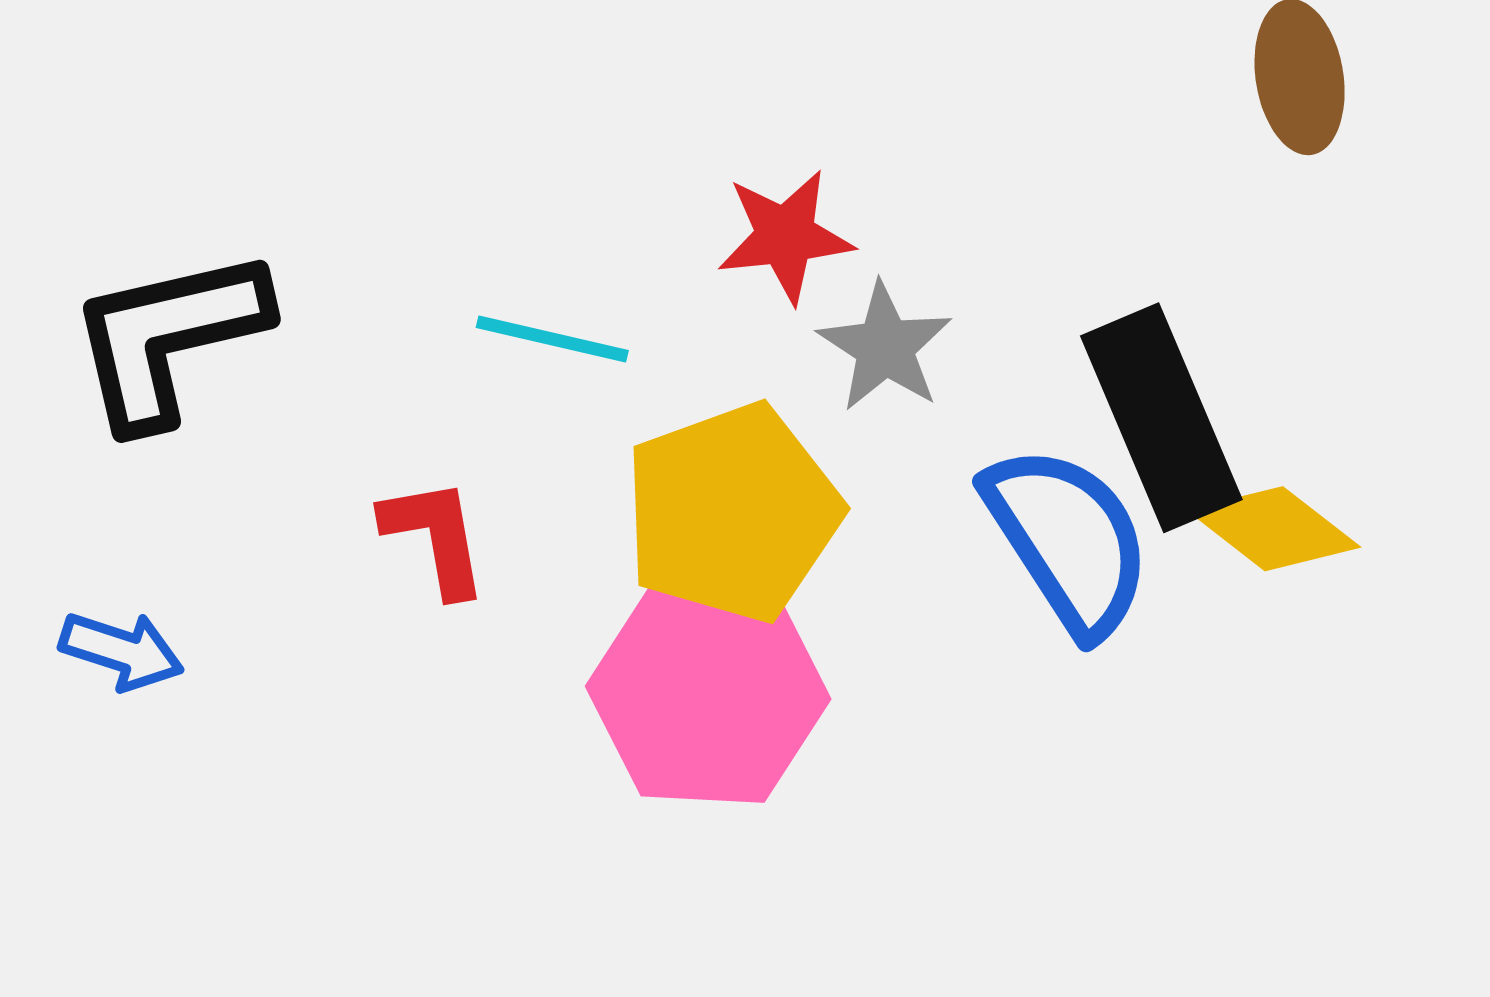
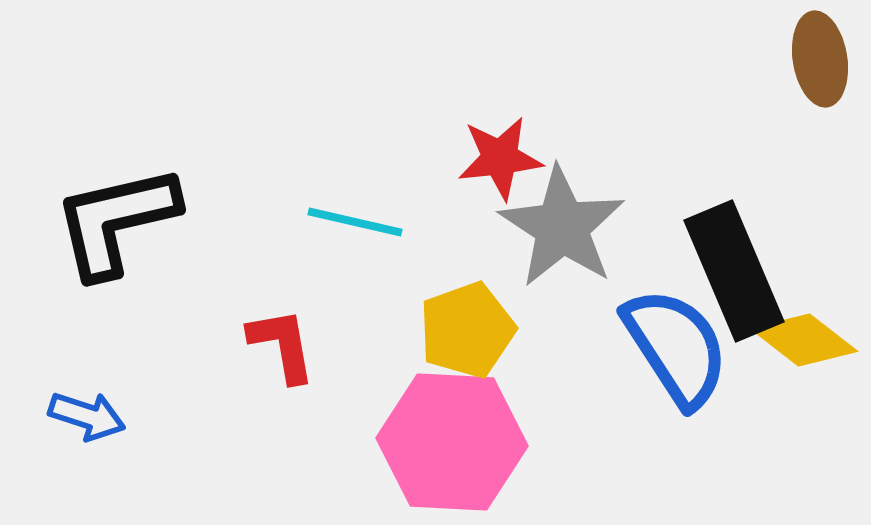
gray star: (885, 347) -> (562, 227), size x1.5
yellow pentagon: (732, 513) -> (467, 330), size x0.7

